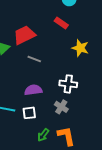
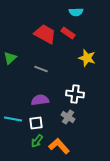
red trapezoid: (24, 35) -> (45, 34), moved, turned 55
green arrow: (43, 135) -> (37, 141), moved
orange L-shape: (66, 136) -> (59, 146), moved, turned -30

